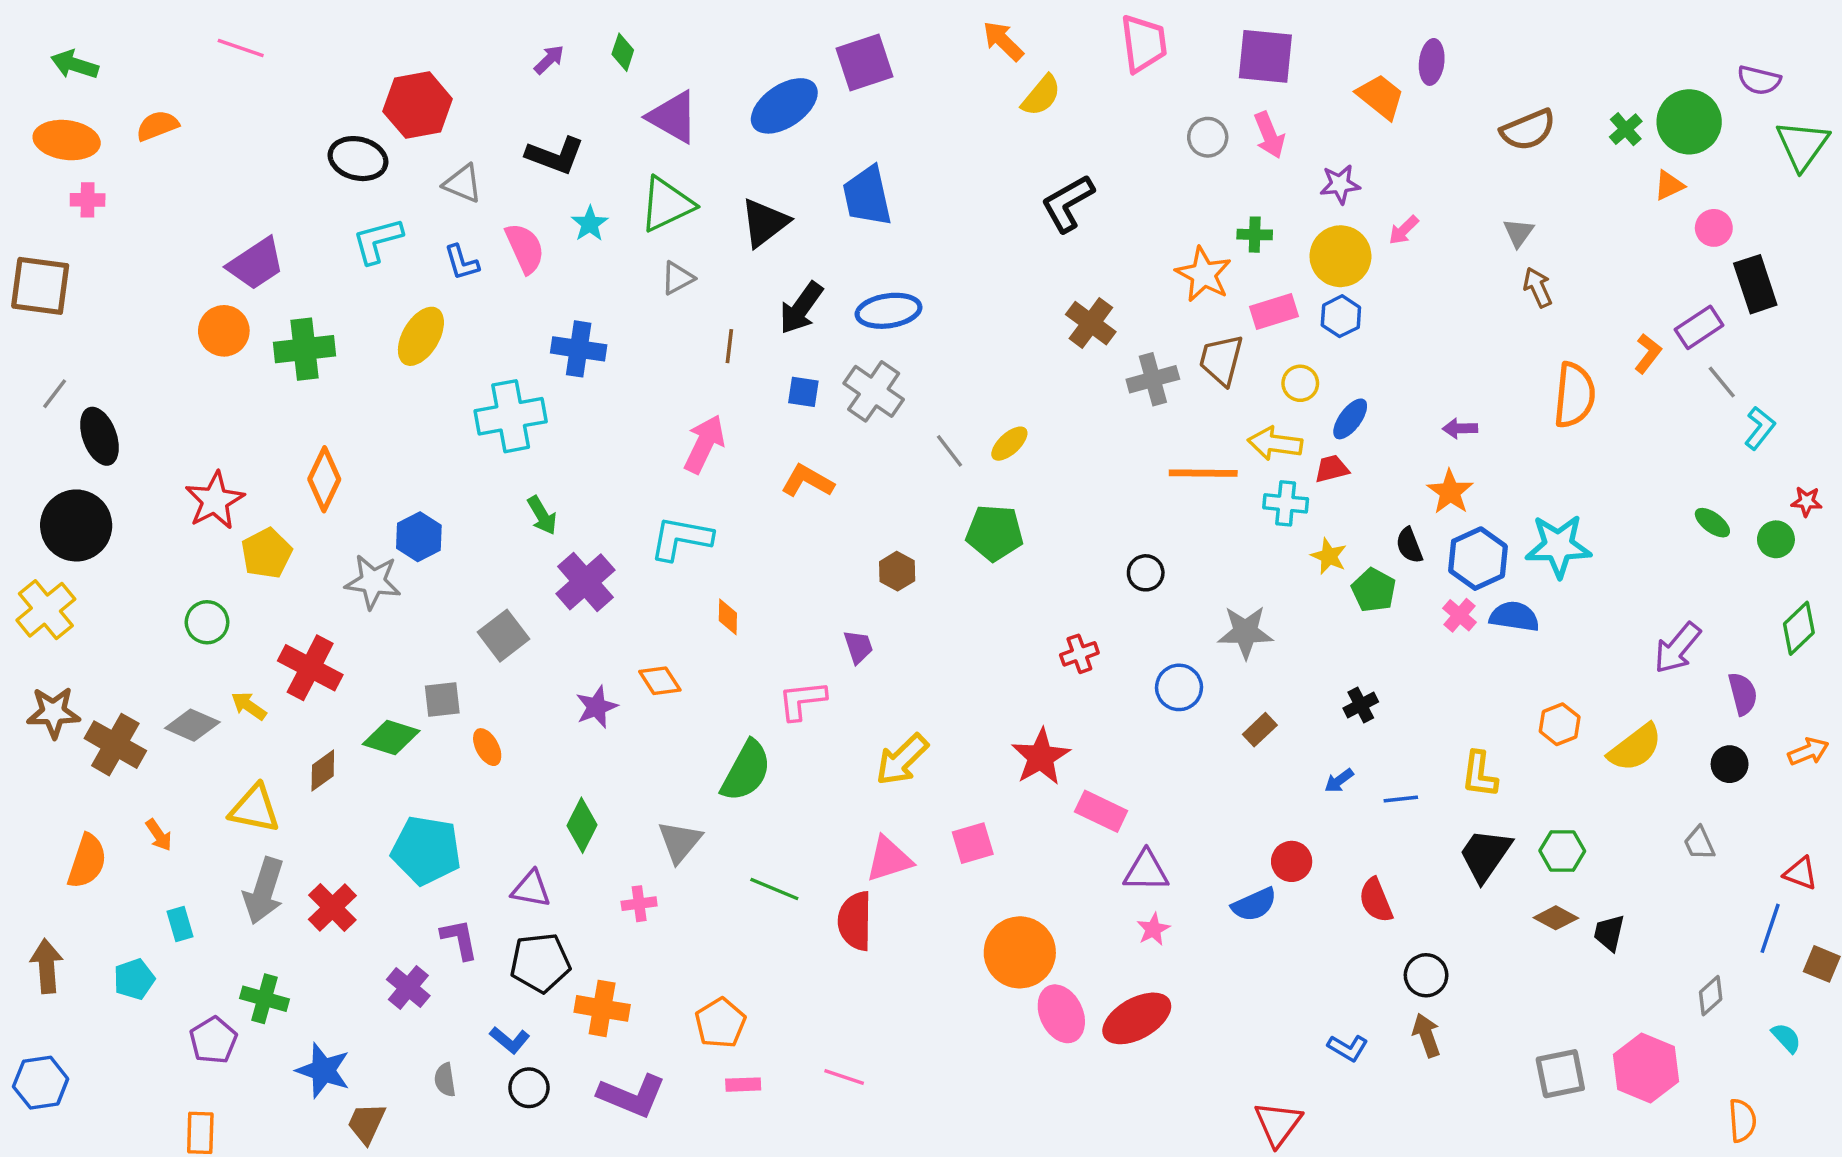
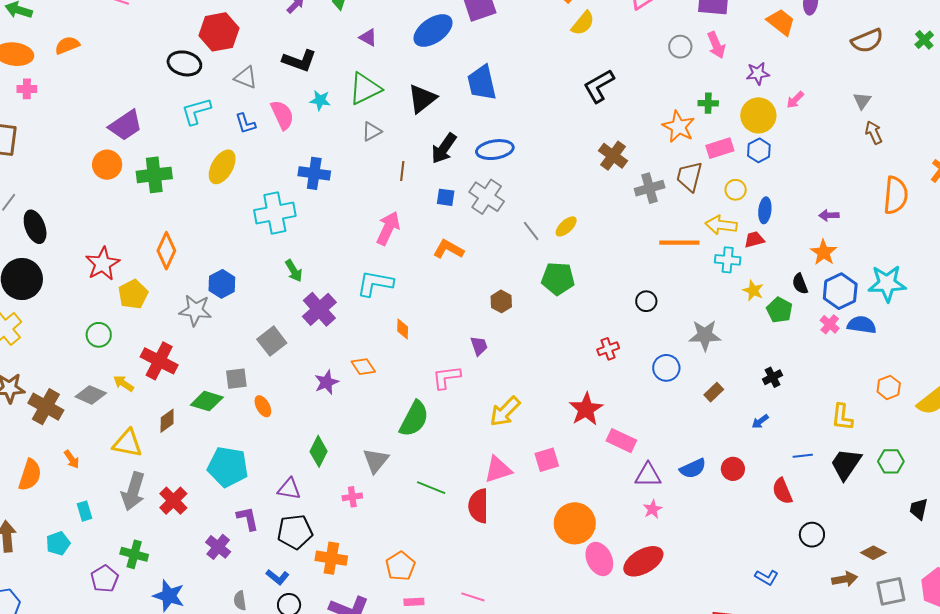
purple triangle: (673, 117) -> (368, 38), size x0.6
cyan star: (590, 224) -> (320, 100), turned -30
blue ellipse: (1350, 419) -> (765, 210), turned -30
blue line: (1401, 799) -> (803, 456), moved
blue semicircle: (1254, 905) -> (693, 468), moved
brown diamond: (1556, 918) -> (873, 553), moved
brown arrow: (1426, 1035) -> (845, 579), moved, turned 100

